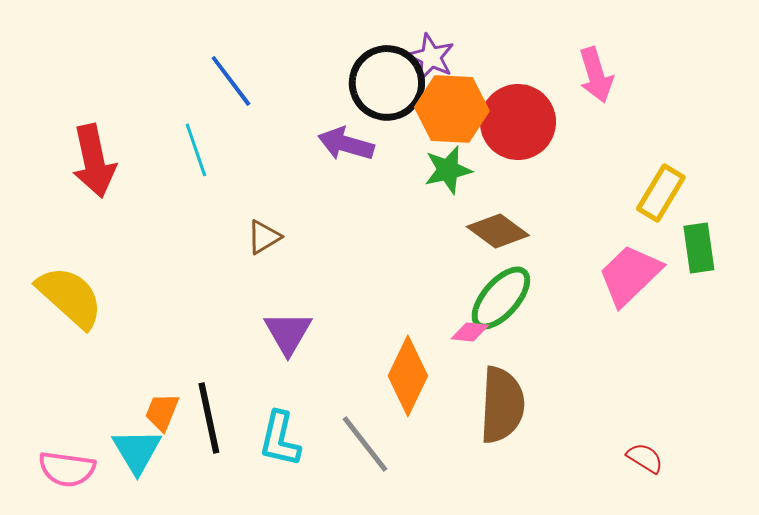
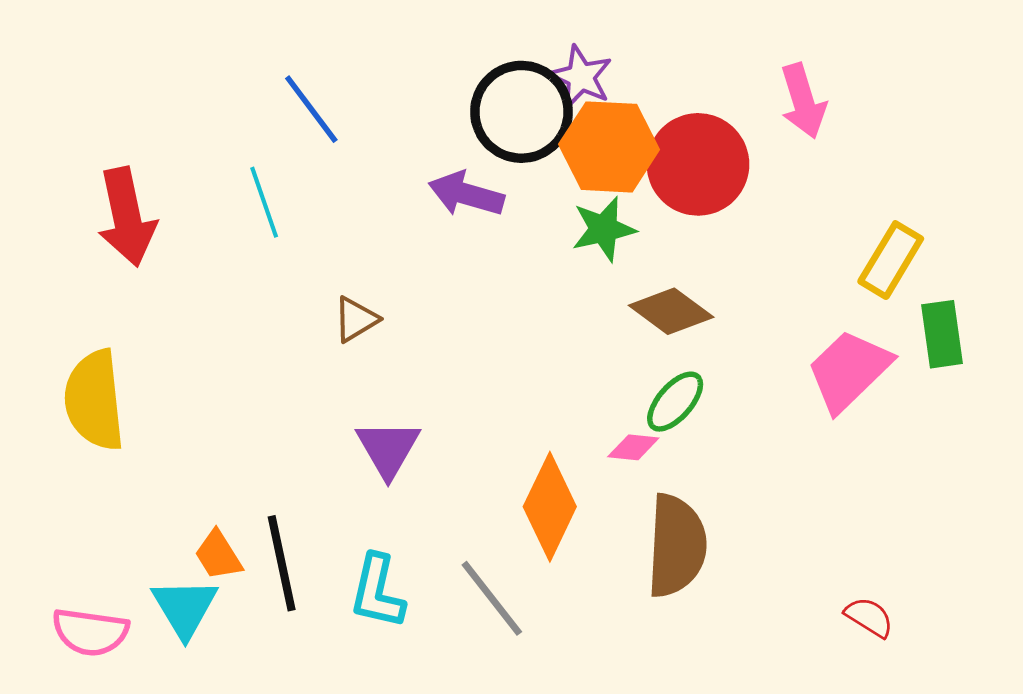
yellow semicircle: (70, 297) -> (94, 400), turned -138
green ellipse: (501, 298) -> (675, 402), size x0.7
orange trapezoid: (162, 412) -> (218, 555), turned -54

